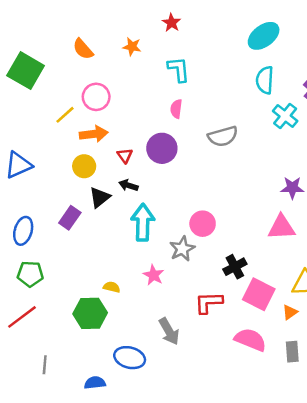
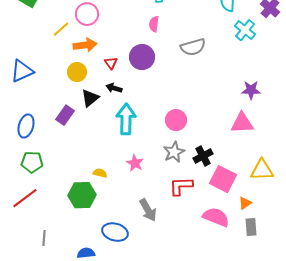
gray star: (182, 249) -> (174, 152), moved
orange triangle: (290, 312) -> (245, 203), moved

